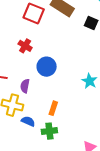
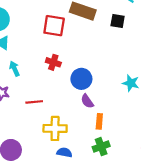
purple semicircle: (25, 86) -> (87, 101), moved, turned -32
blue semicircle: (28, 121) -> (64, 152), moved

